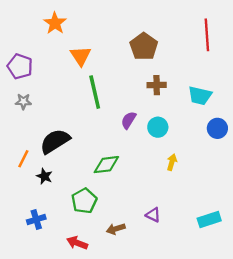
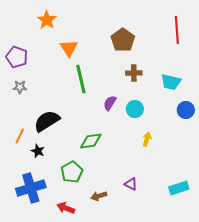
blue cross: (36, 219) -> (31, 188), size x1.8

